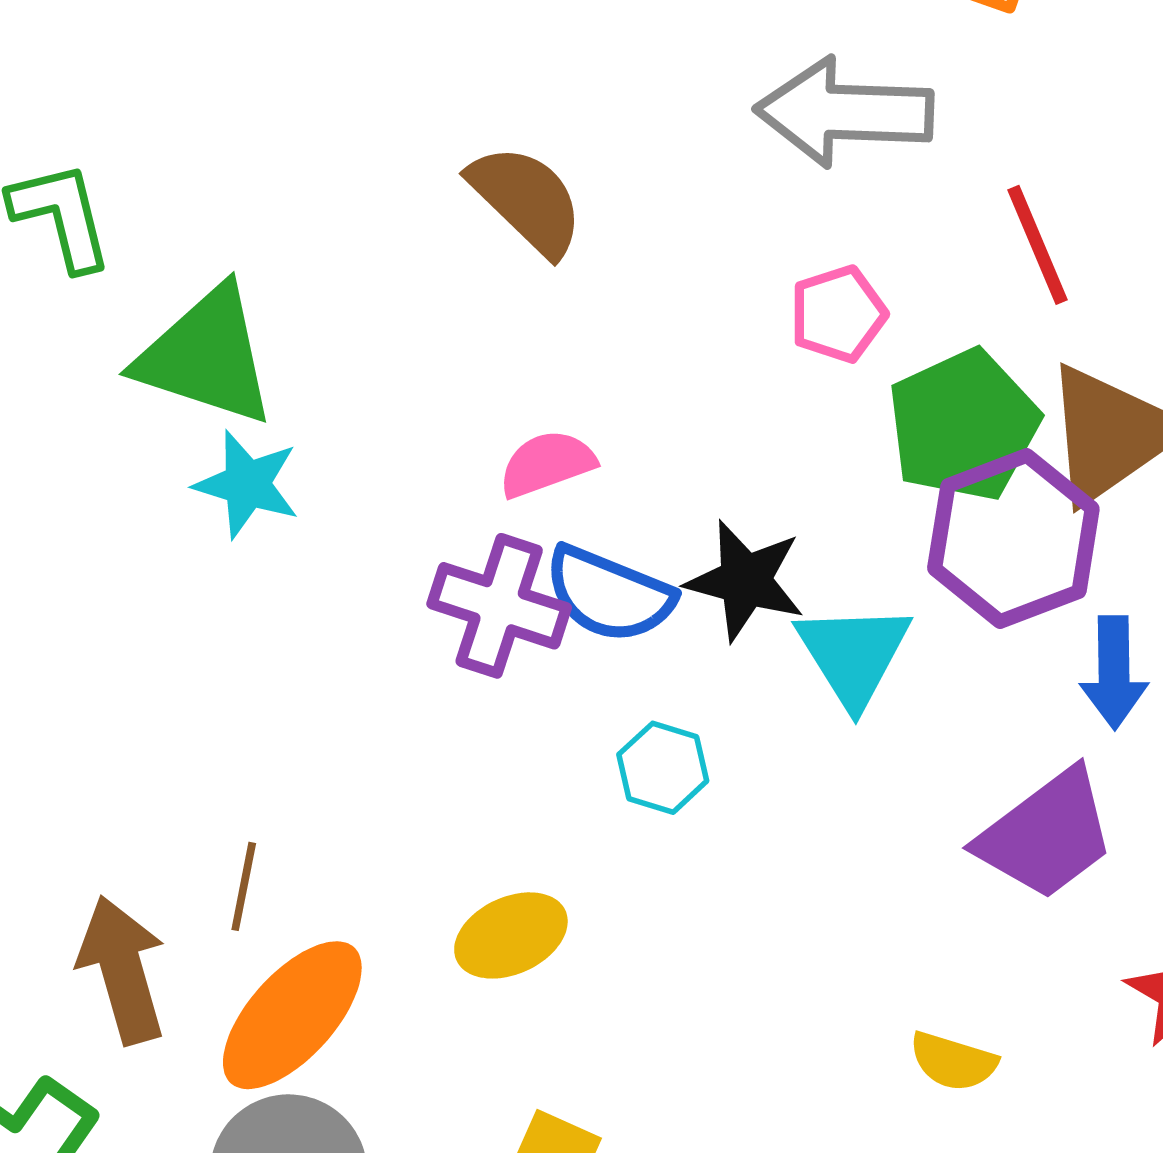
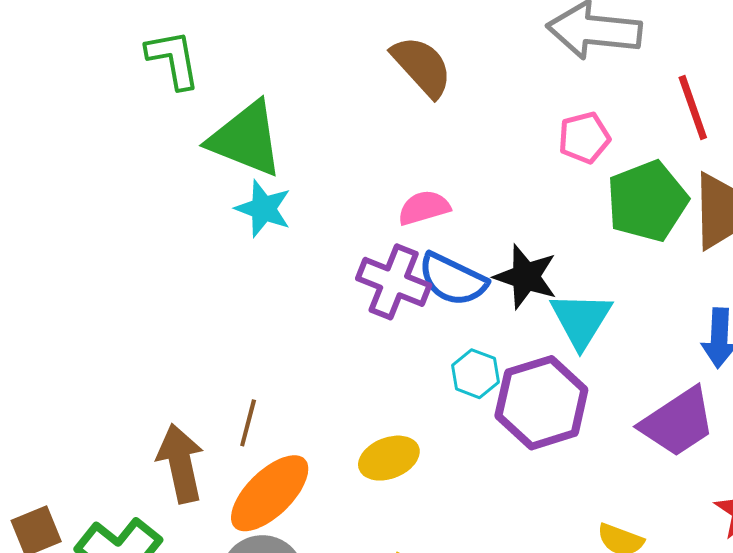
purple hexagon: (1013, 539) -> (541, 403), moved

